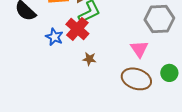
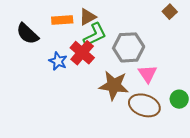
gray hexagon: (159, 19) -> (129, 47), moved
brown star: (89, 59) -> (114, 85), moved, size x2.0

